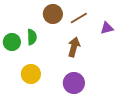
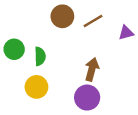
green semicircle: (32, 37) -> (40, 56), moved
brown arrow: (74, 47) -> (92, 69), moved

